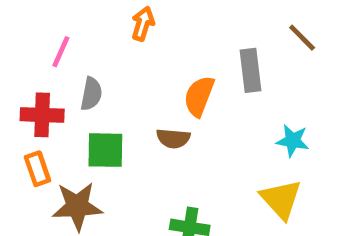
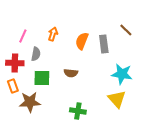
orange arrow: (143, 24) -> (53, 34), moved
orange semicircle: (199, 96) -> (82, 41), moved
cyan star: (293, 141) -> (122, 74), size x1.5

